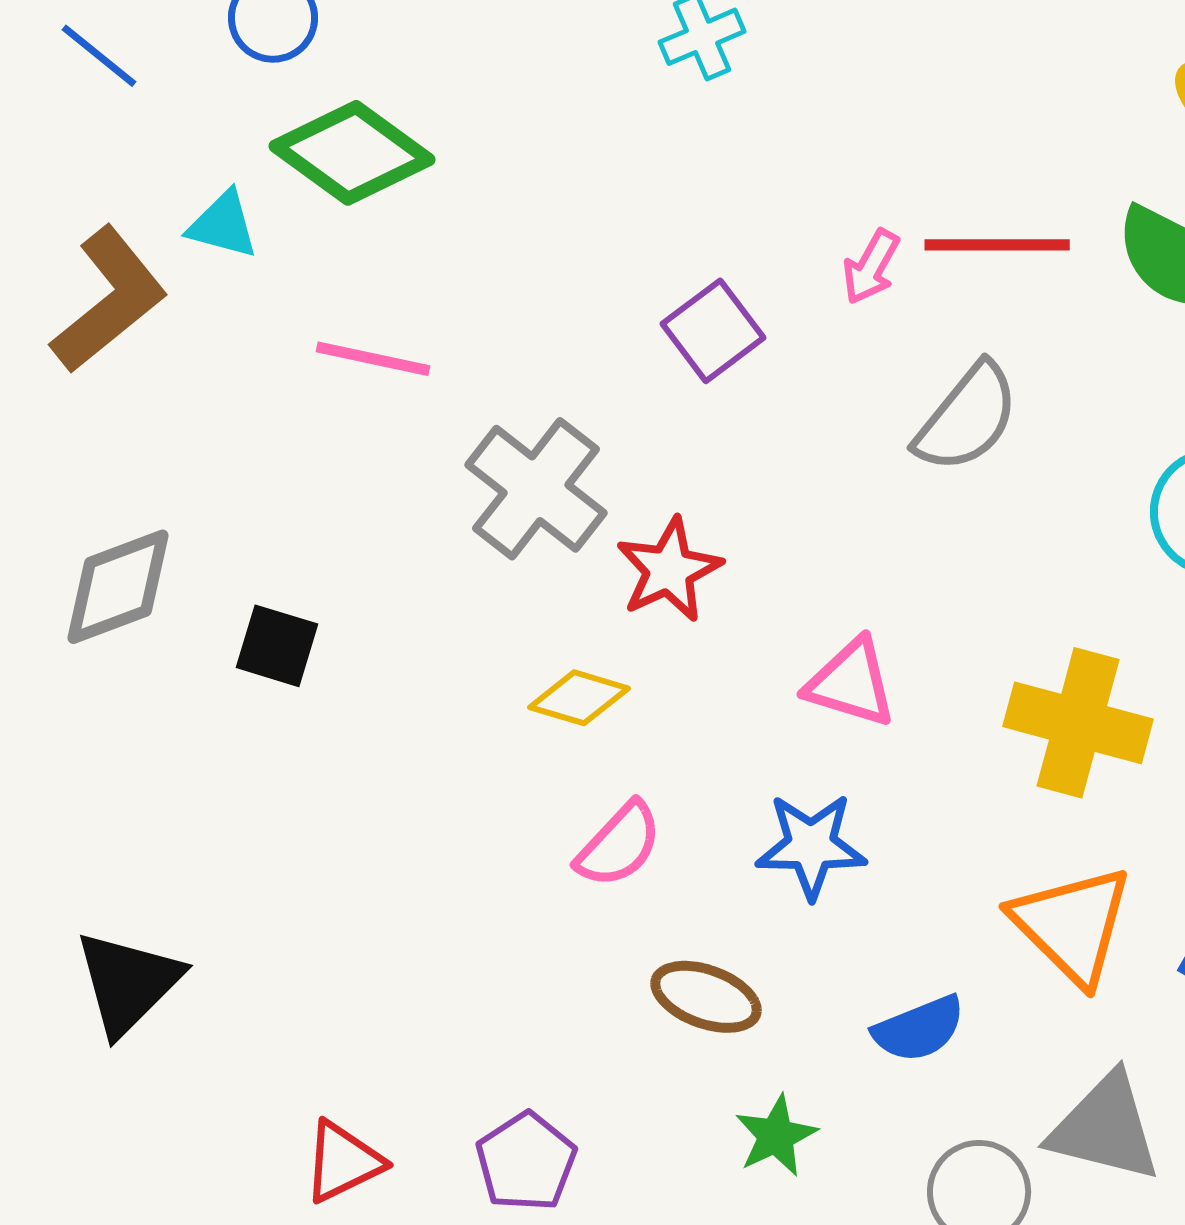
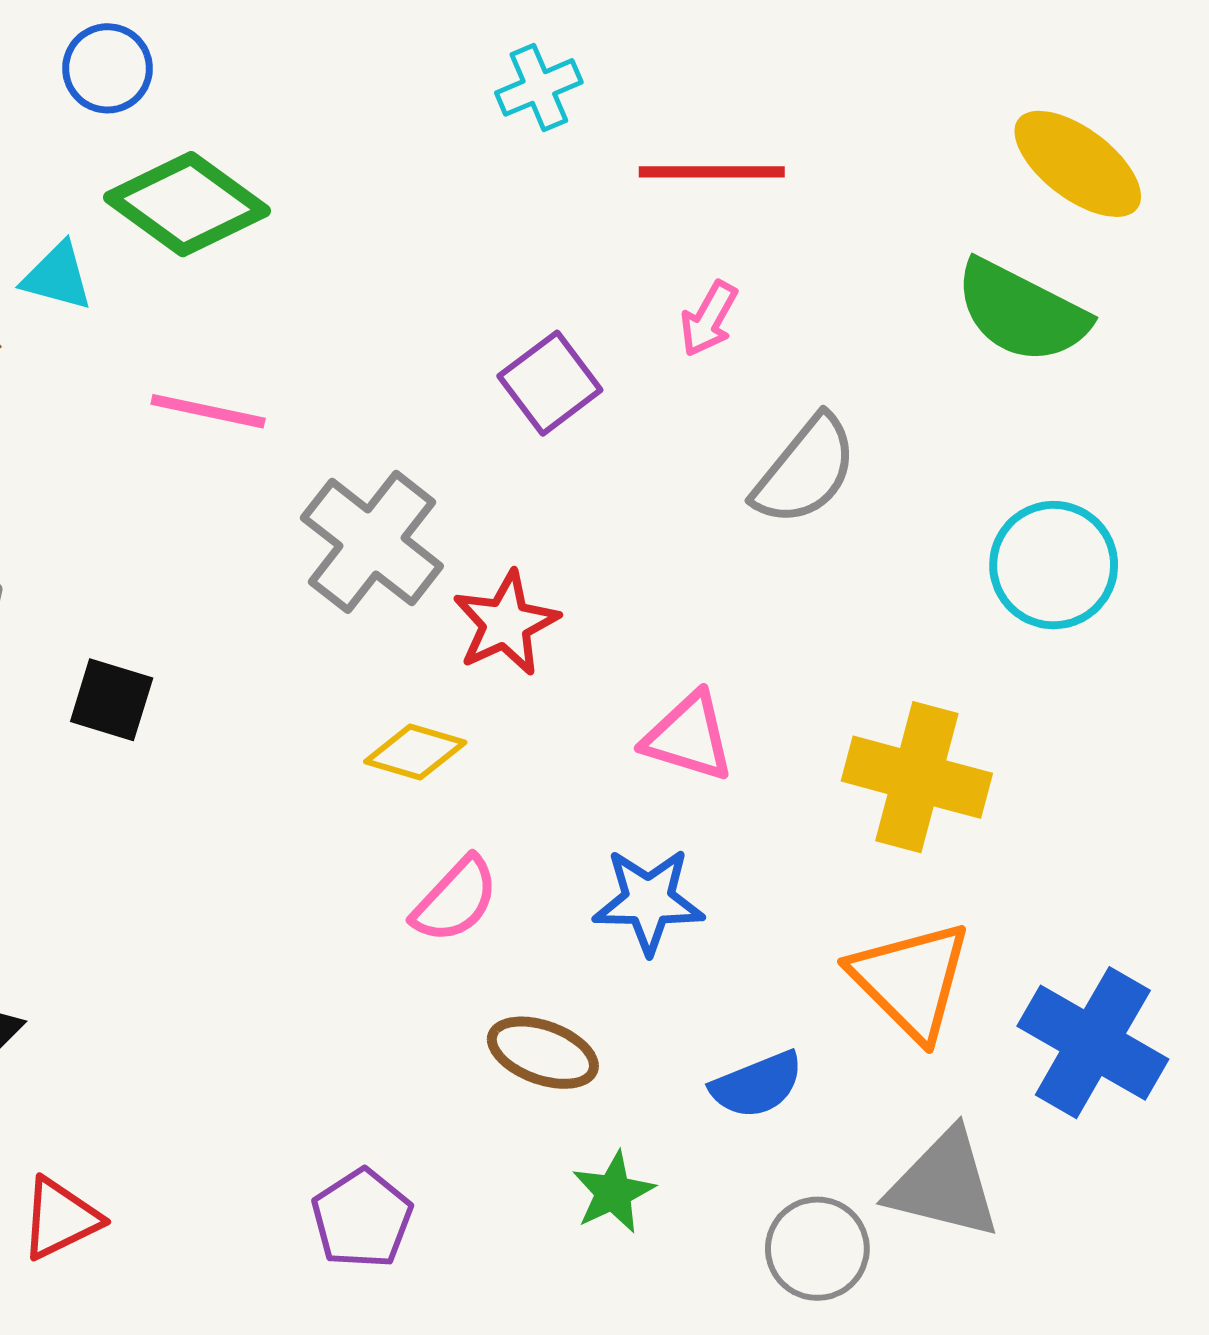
red line: (997, 245) -> (712, 172), moved
red triangle: (343, 1162) -> (60, 1219), moved

